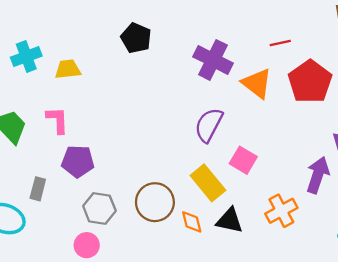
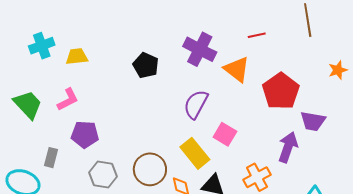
black pentagon: (136, 38) -> (146, 65), moved
red pentagon: (310, 82) -> (281, 91), moved
pink L-shape: (57, 120) -> (68, 100), turned 65

